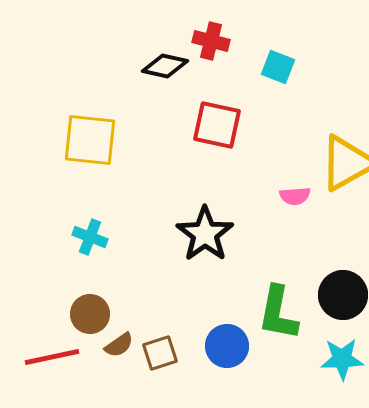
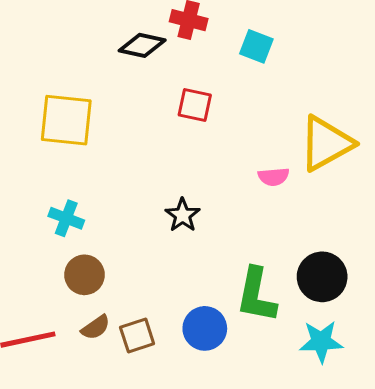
red square: (217, 125) -> (195, 105), size x0.7
black star: (205, 234) -> (183, 215), size x0.6
brown circle: (90, 314) -> (84, 275), moved

